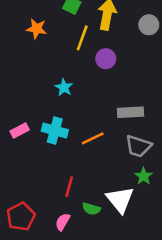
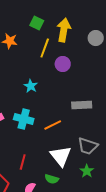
gray trapezoid: (138, 146) -> (88, 146), moved
green star: (144, 176) -> (87, 171), moved
red line: (69, 187) -> (23, 162), moved
white triangle: (120, 200) -> (61, 156), moved

